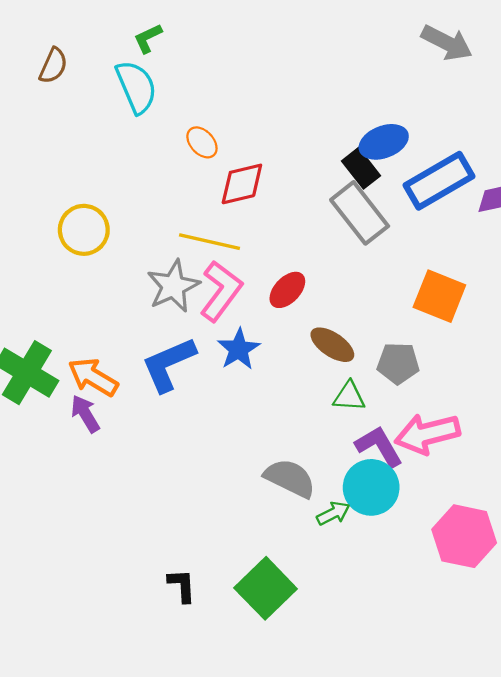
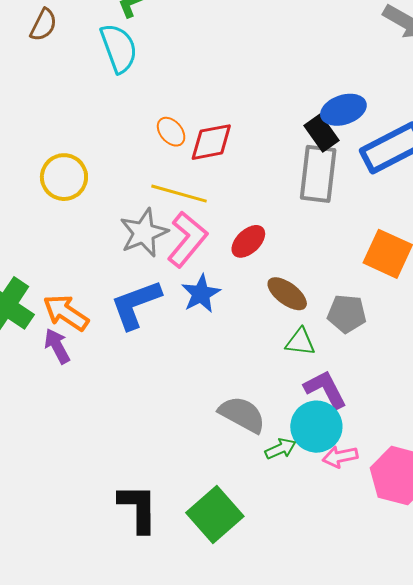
orange ellipse: (202, 142) -> (171, 132), moved
gray rectangle: (360, 213) -> (318, 174), turned 42
pink arrow: (427, 434) -> (340, 457), moved, size x0.6
black L-shape: (182, 586) -> (138, 508), size x1.6

